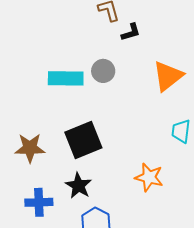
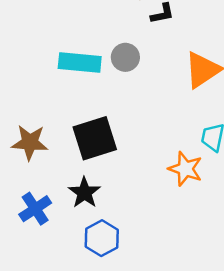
orange star: (149, 177) -> (185, 169), moved
blue cross: (39, 202) -> (35, 209), turned -36

